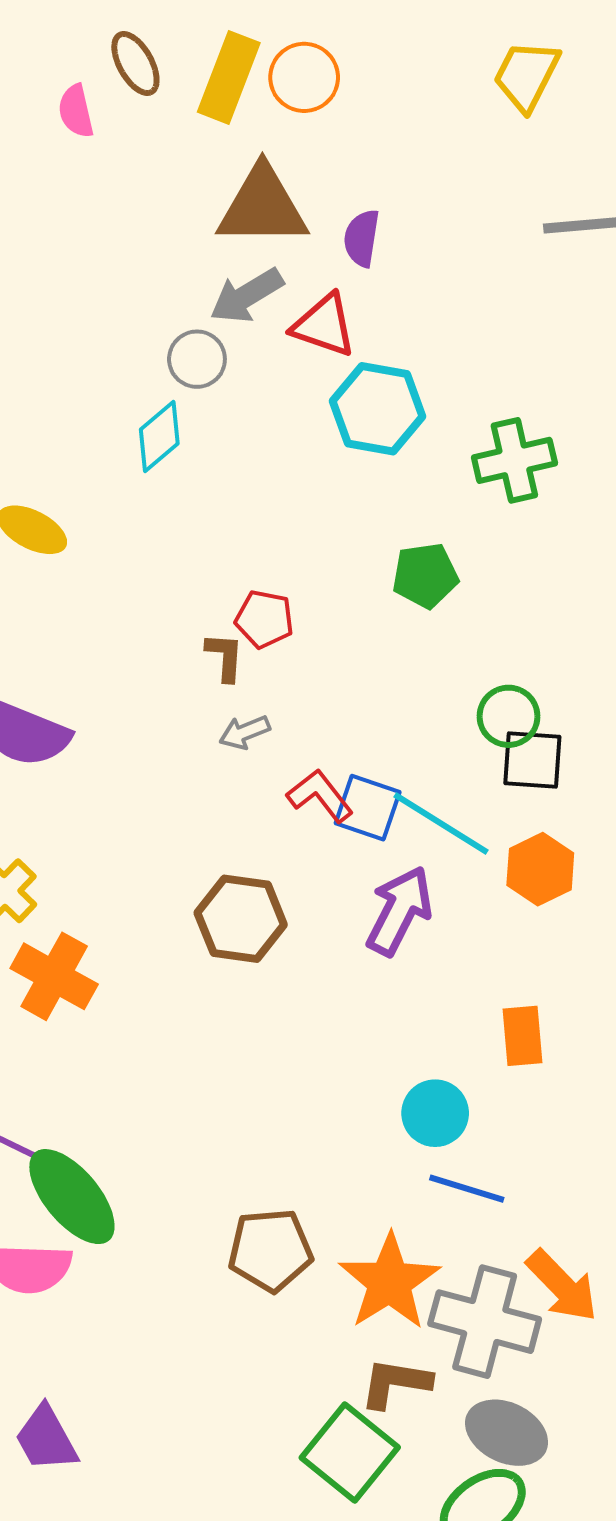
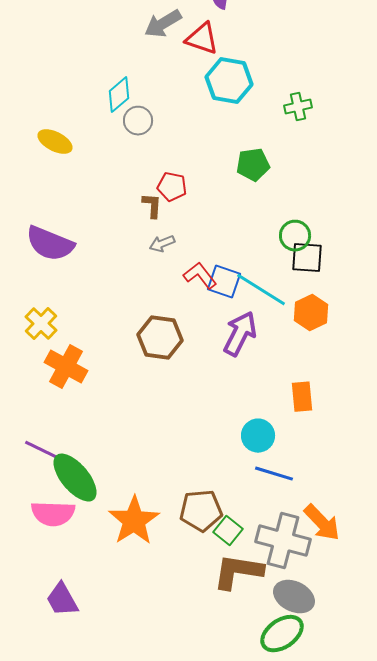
gray circle: (197, 359) -> (138, 121), moved
green cross: (514, 460) -> (298, 107), size x0.7
brown pentagon: (270, 1250) -> (201, 511), moved
orange star: (389, 1282) -> (134, 521), moved
brown L-shape: (395, 1383) -> (238, 572), size x1.4
green square: (350, 1453) -> (228, 531), moved, size x0.6

